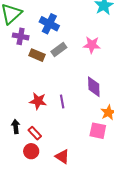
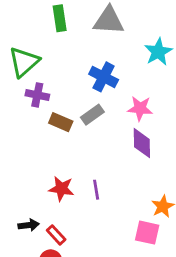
blue cross: (49, 24) -> (104, 77), moved
purple diamond: (94, 87) -> (142, 143), moved
black arrow: (16, 127) -> (29, 225), turned 88

